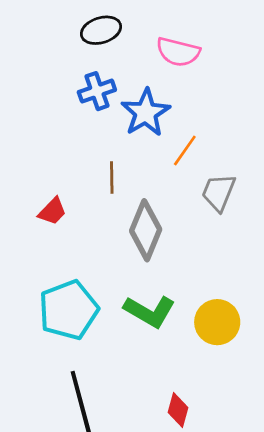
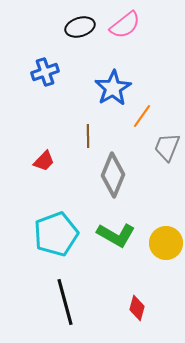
pink semicircle: (178, 52) -> (125, 25), moved, turned -52
blue cross: (97, 91) -> (45, 72), moved

